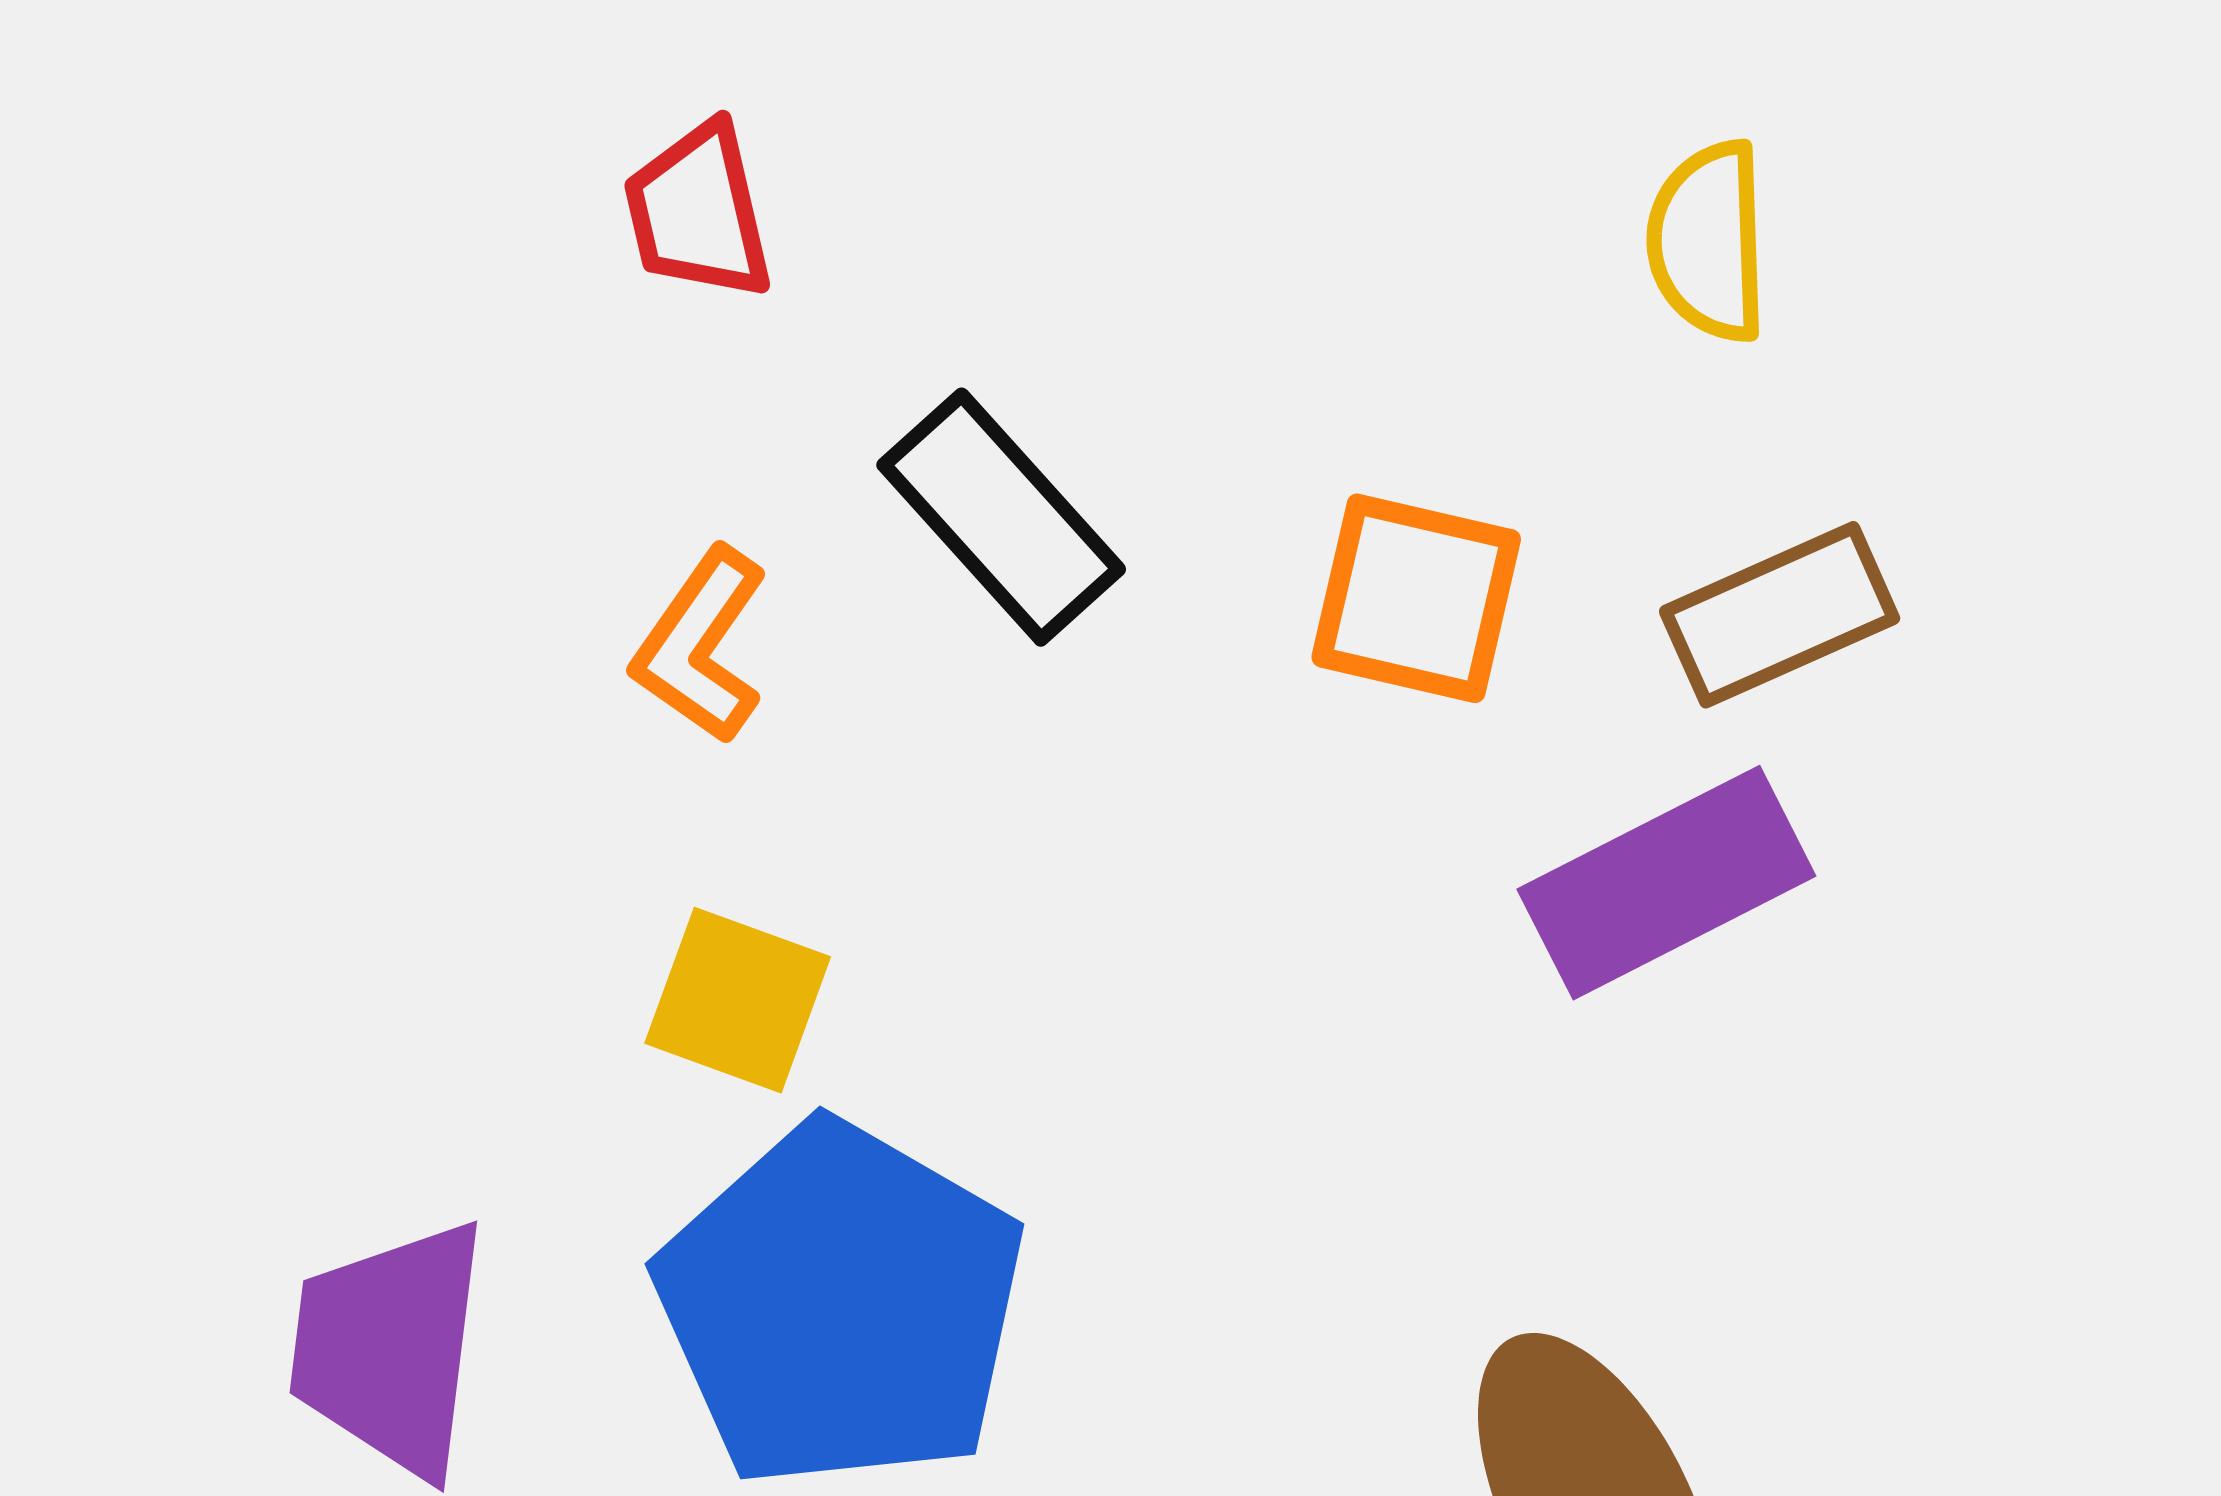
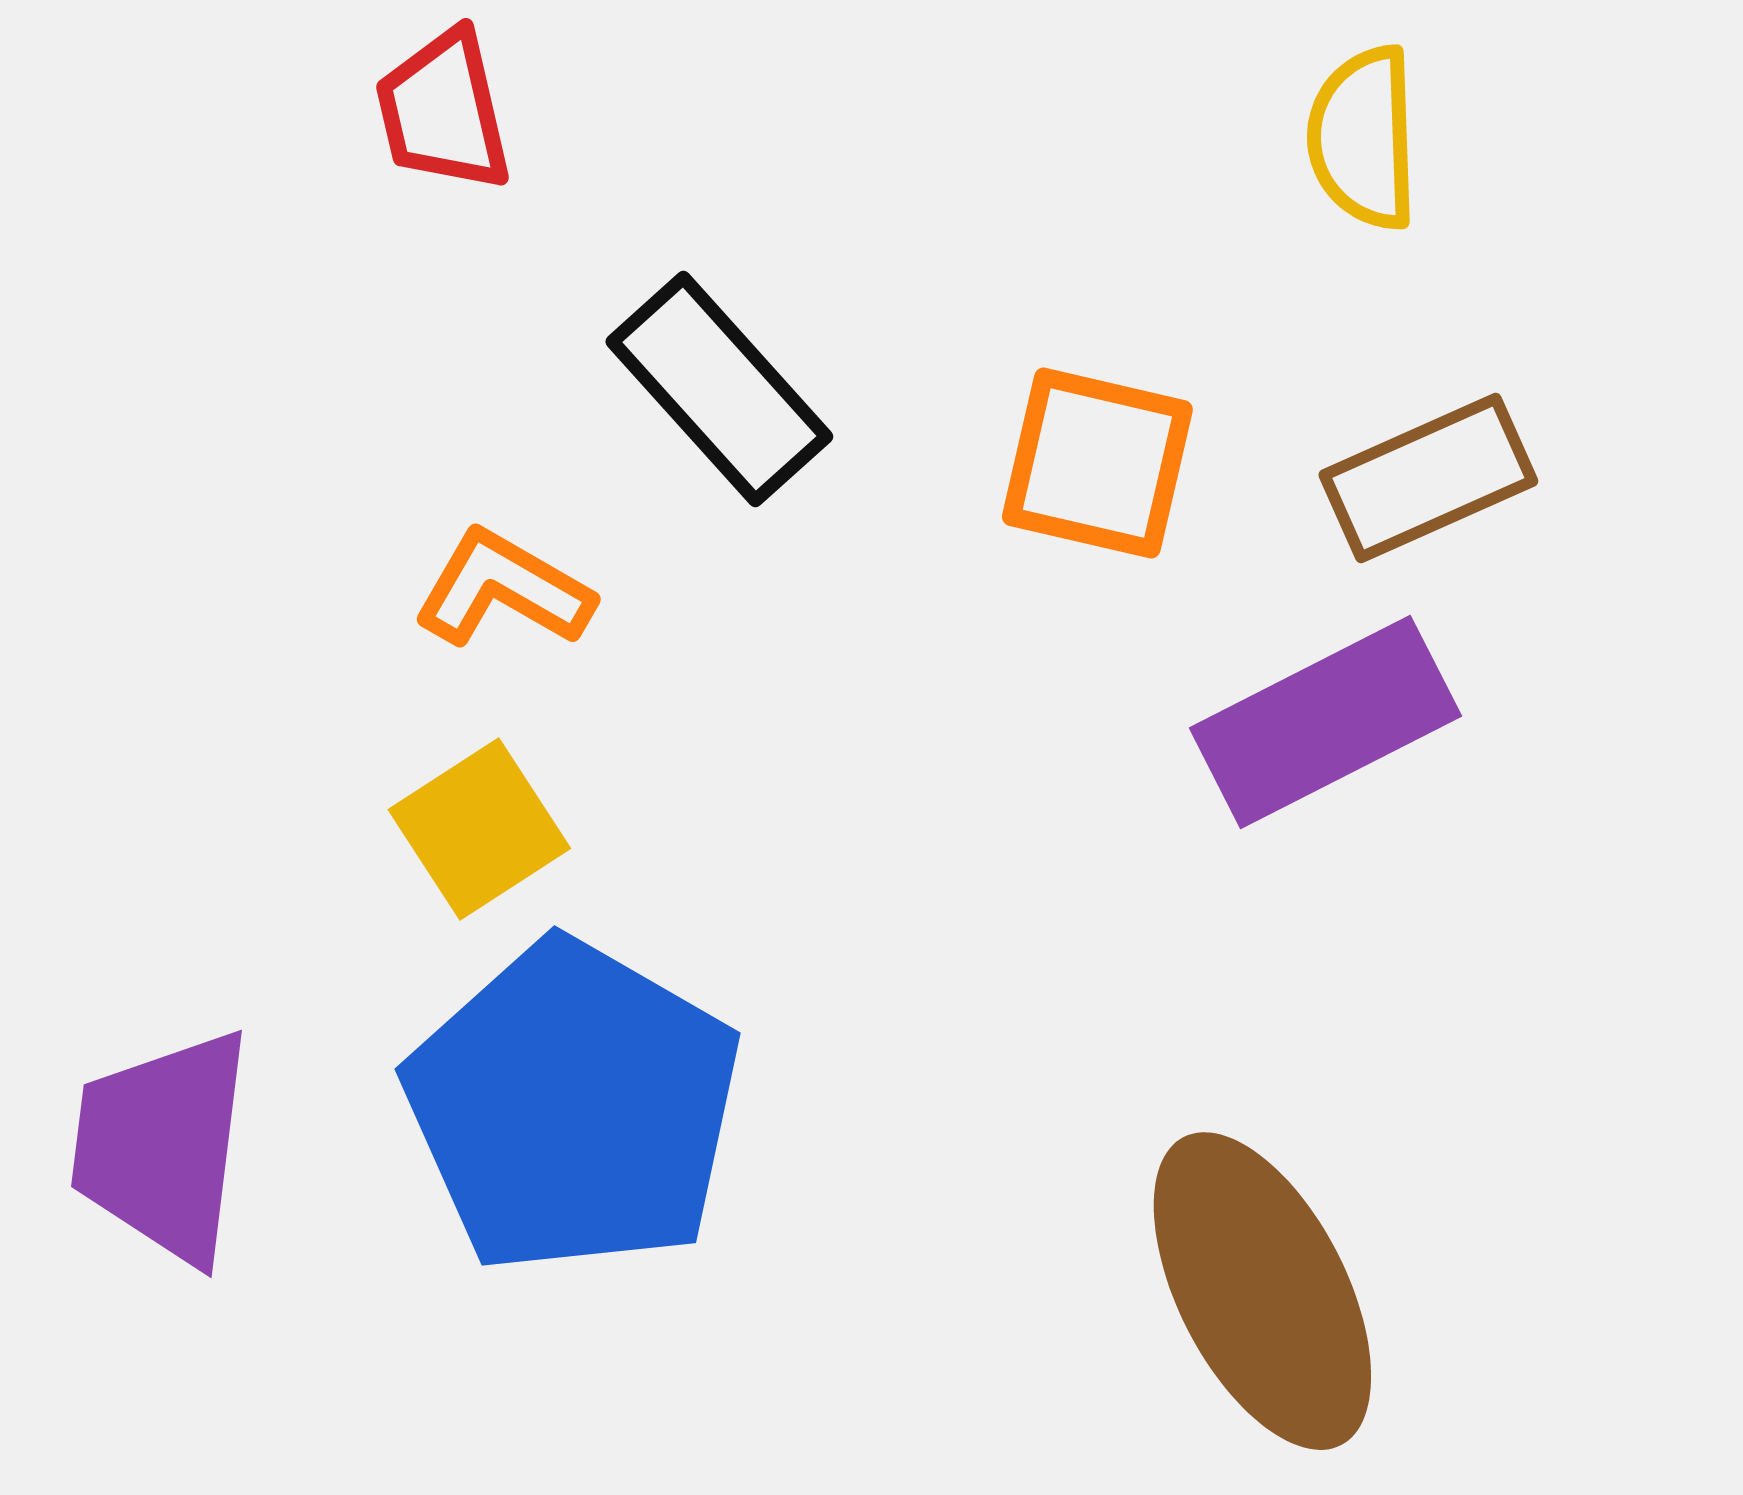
orange L-shape: (700, 646) -> (503, 589), moved, turned 85
yellow square: (738, 1000) -> (479, 829), turned 37

